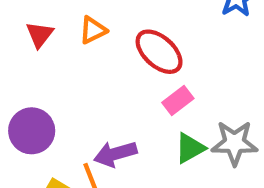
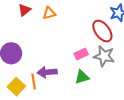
red ellipse: (159, 52) -> (102, 31), moved
gray star: (234, 143) -> (104, 56), moved

